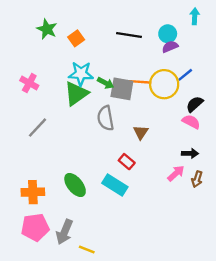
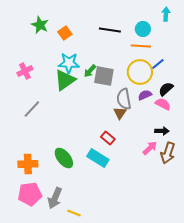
purple semicircle: (170, 47) -> (145, 95), moved
orange line: (140, 82) -> (141, 46), moved
pink cross: (29, 83) -> (25, 71), turned 35
green arrow: (106, 83) -> (90, 71), turned 104
gray semicircle: (106, 118) -> (124, 99), moved
brown arrow: (197, 179) -> (168, 153), size x1.5

